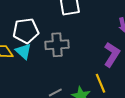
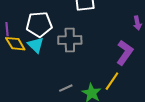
yellow line: (100, 83) -> (112, 81), turned 54

